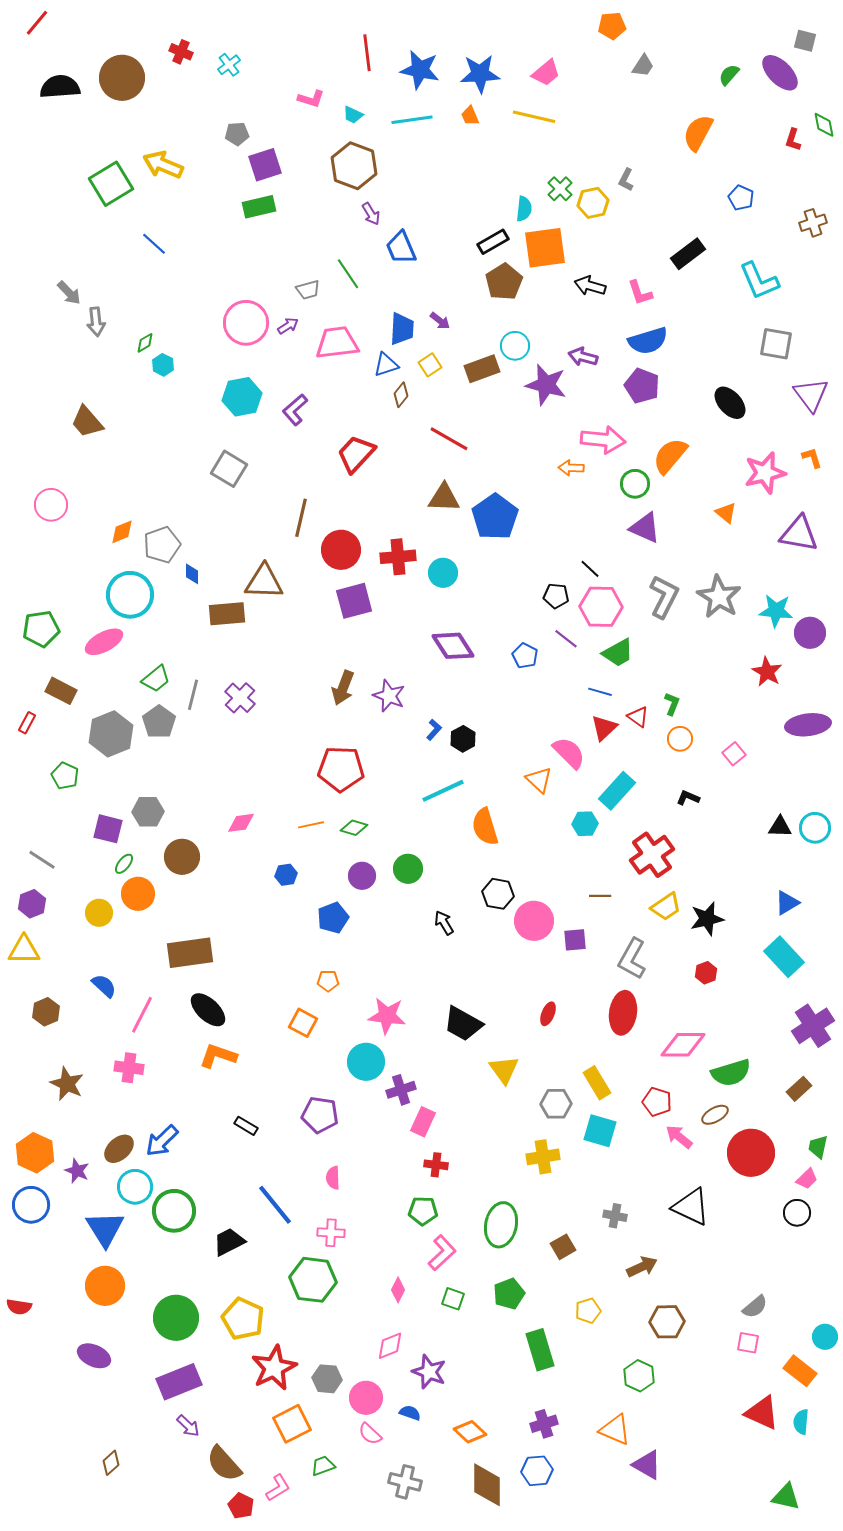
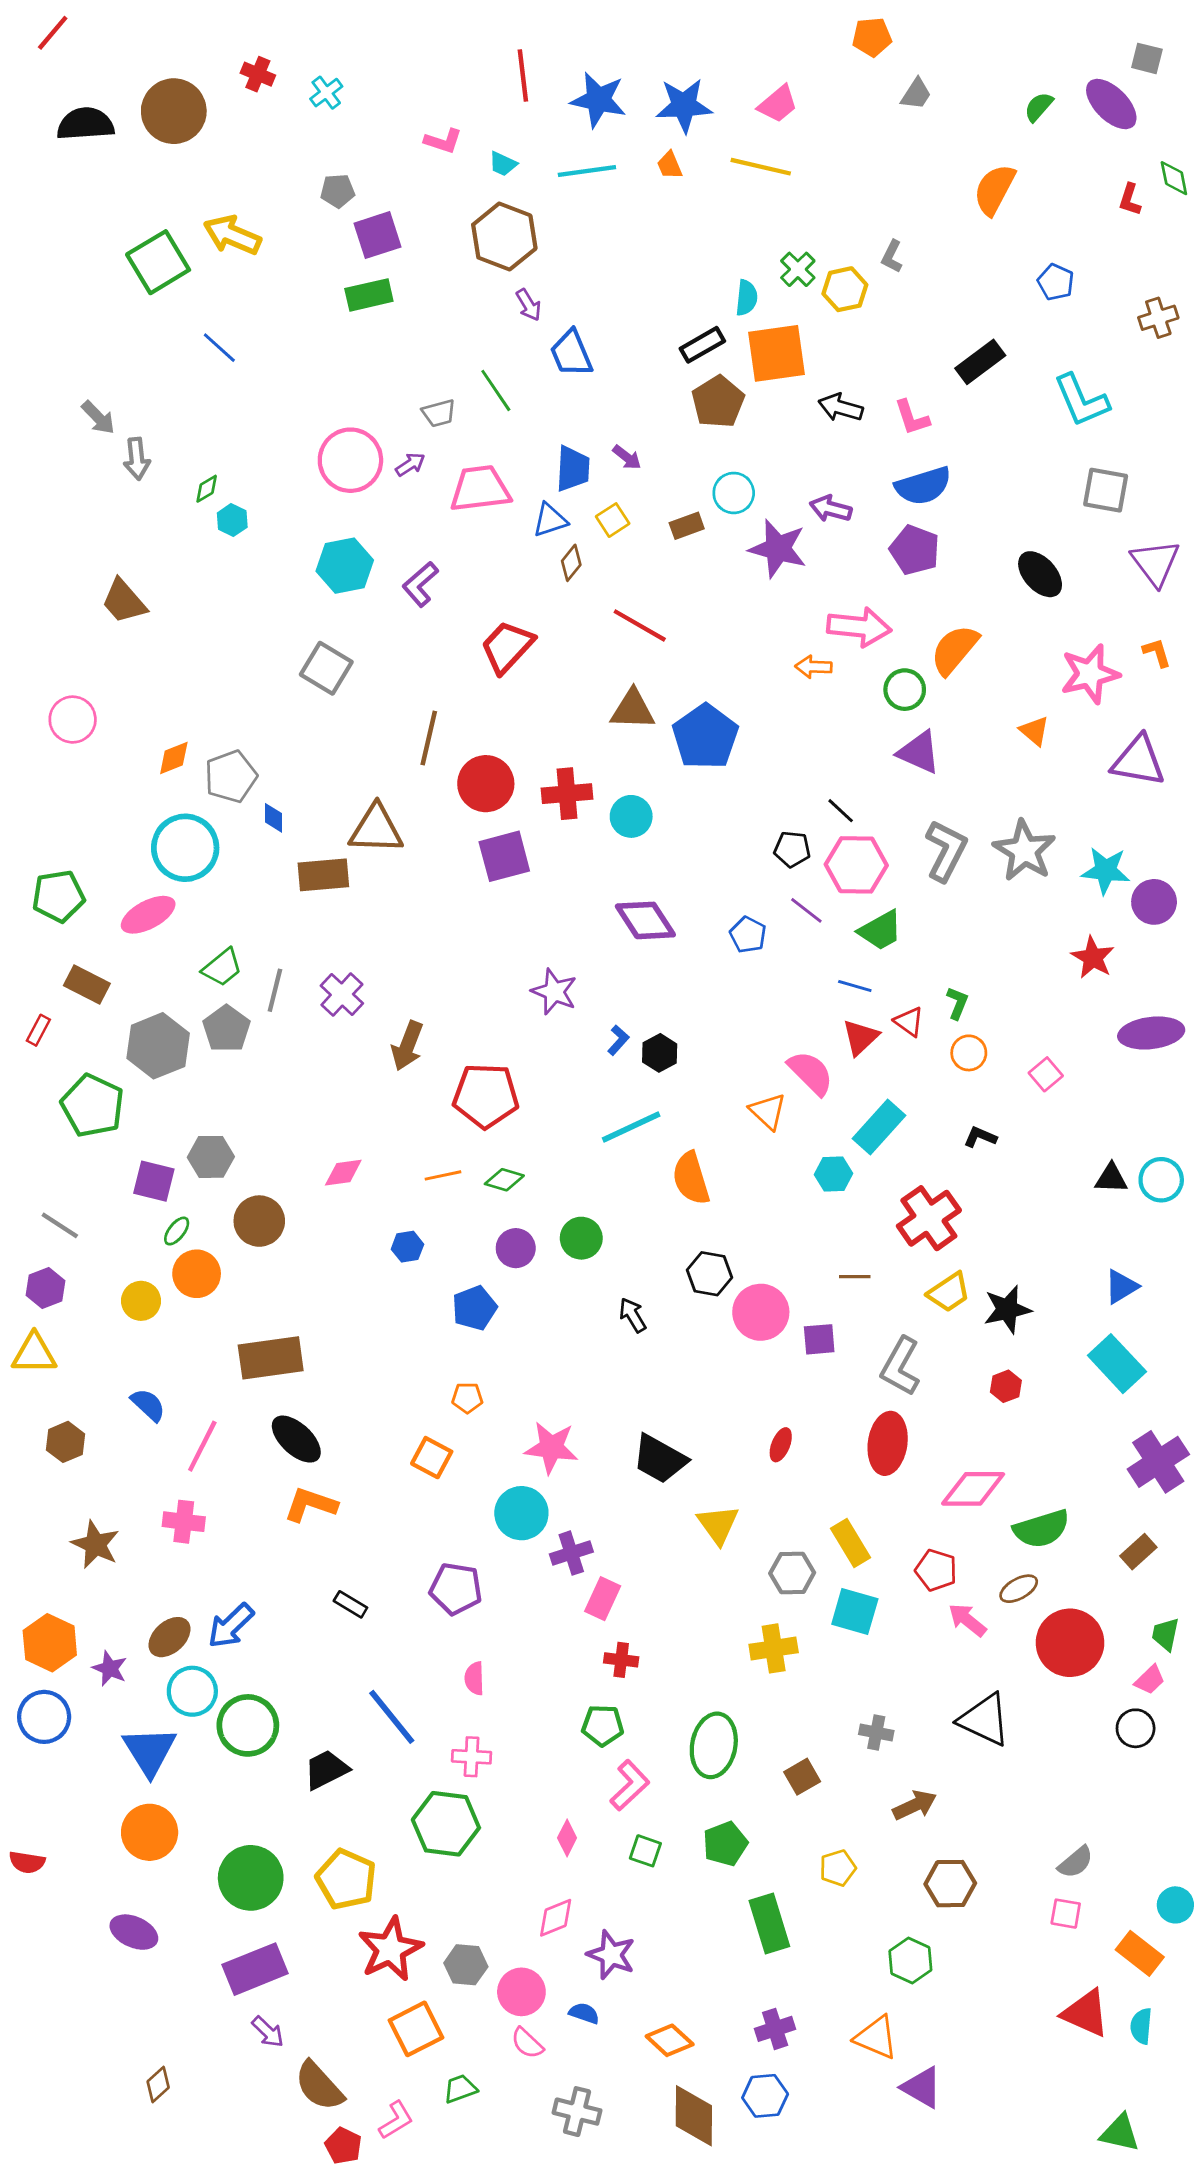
brown rectangle: (482, 369) -> (687, 526), size x0.7
brown arrow: (343, 688) -> (407, 1046), moved
green pentagon: (65, 776) -> (93, 1106), size x1.6

